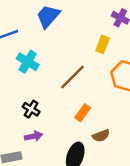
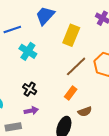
yellow rectangle: (103, 44) -> (71, 35), moved, size x1.5
brown line: (72, 77) -> (76, 66), moved

